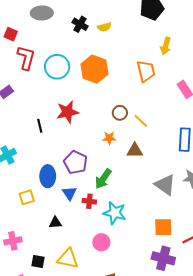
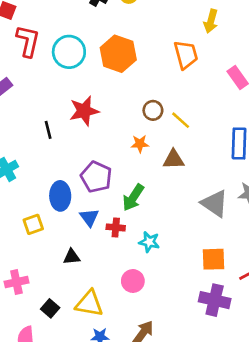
cyan star: (115, 213) -> (149, 242), size x0.7
black square: (38, 262) -> (50, 308), turned 32

